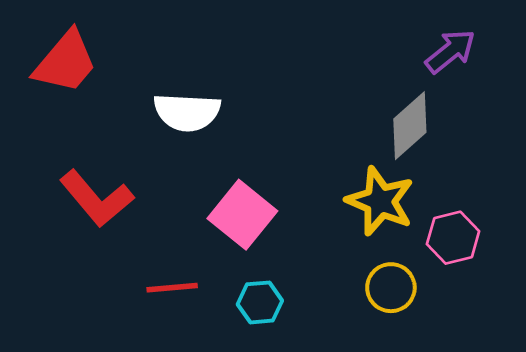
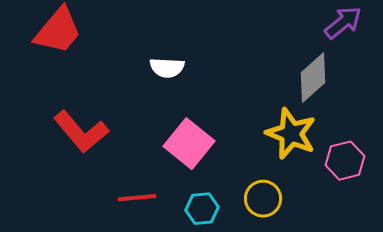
white semicircle: (187, 112) -> (167, 68), moved, size x0.7
yellow circle: (391, 288) -> (263, 199), moved

